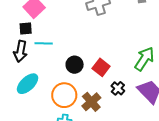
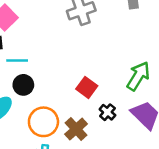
black circle: (75, 65) -> (23, 85), moved

